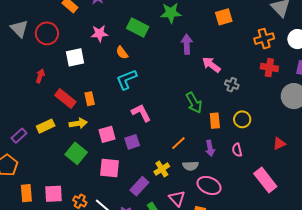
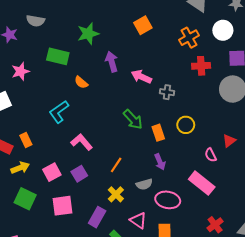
orange semicircle: (122, 53) -> (81, 82), moved
orange line: (178, 143) -> (116, 165), moved
pink semicircle: (237, 150) -> (211, 155), moved
pink rectangle: (265, 180) -> (202, 183), moved

